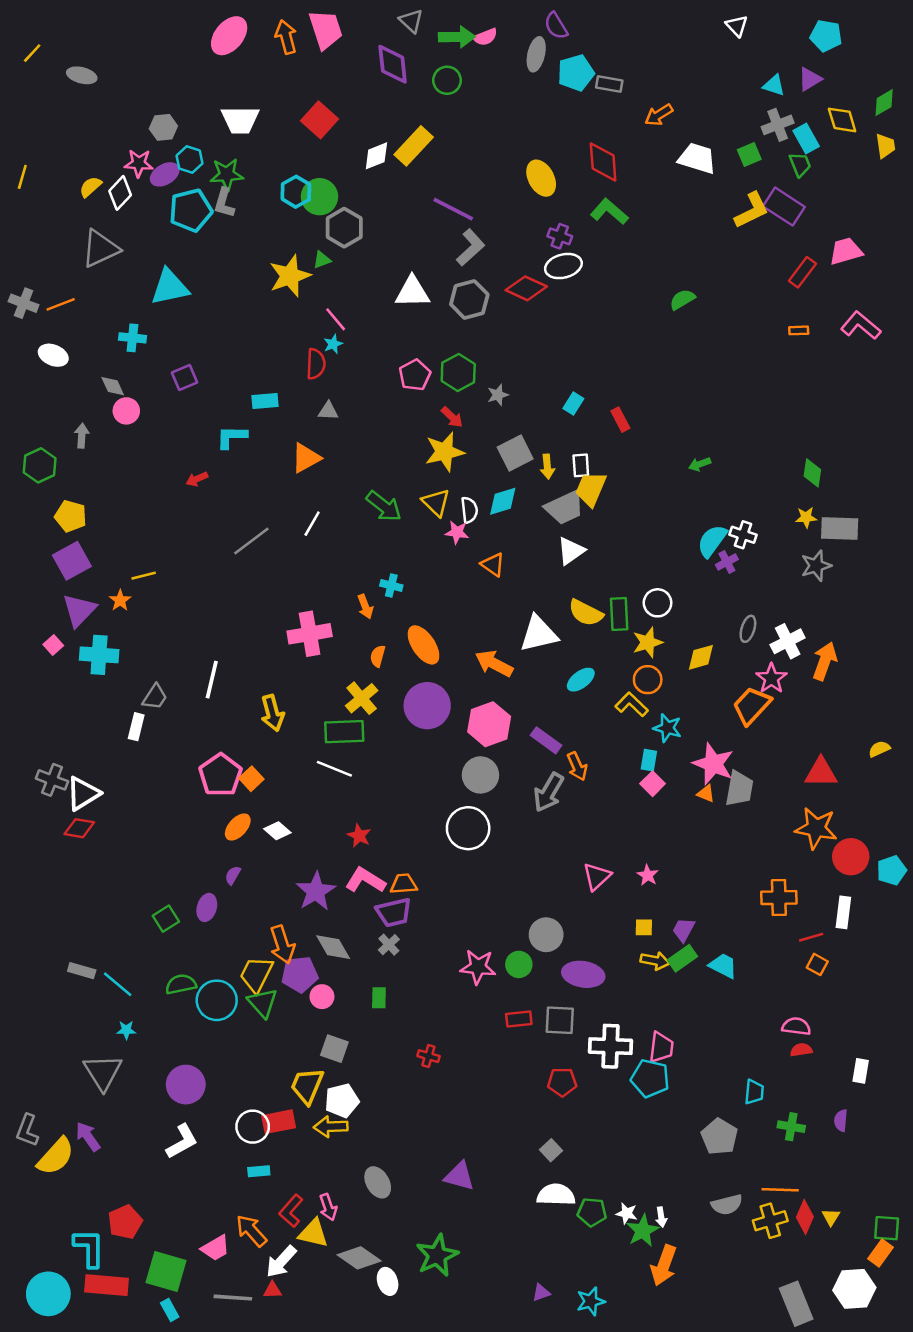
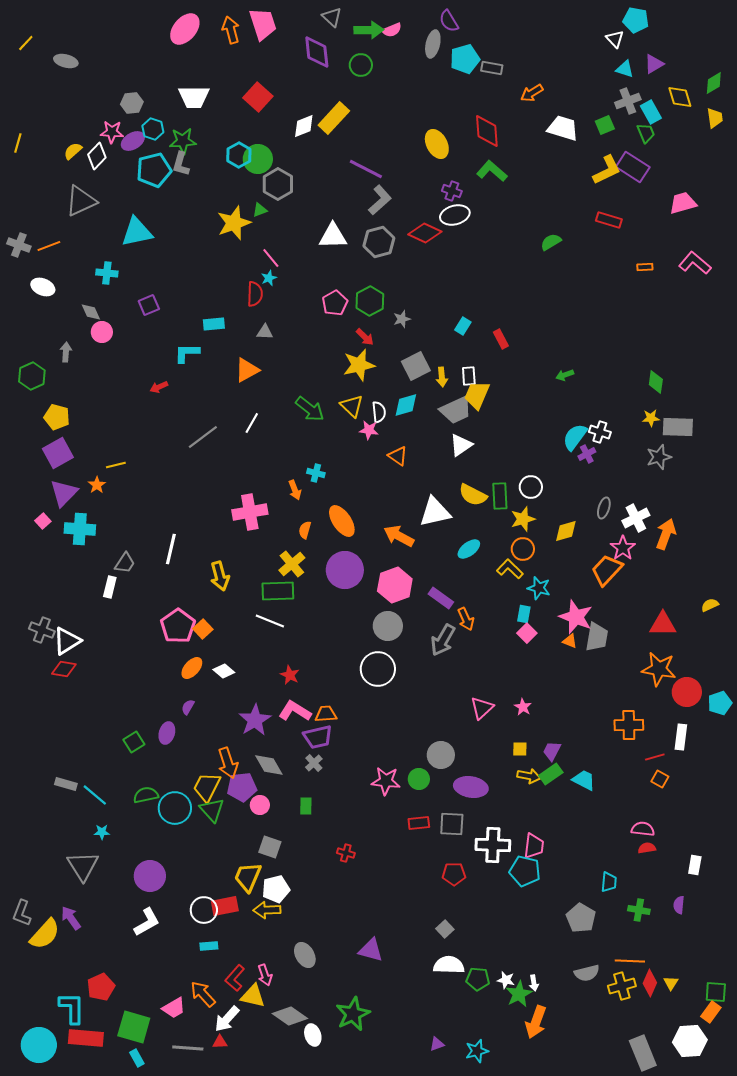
white triangle: (737, 26) -> (615, 39), moved
cyan pentagon: (826, 36) -> (636, 20), moved
red rectangle: (802, 272) -> (609, 220), moved, turned 70

